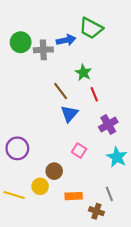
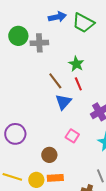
blue arrow: (66, 40) -> (57, 17), moved
red line: (94, 94) -> (78, 84), moved
yellow circle: (40, 186) -> (36, 180), moved
orange rectangle: (74, 196) -> (55, 178), moved

